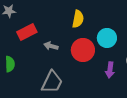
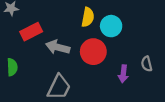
cyan circle: (107, 38) -> (111, 26), moved
gray arrow: (51, 46) -> (58, 47), size x1.5

